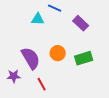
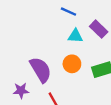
cyan triangle: (38, 19) -> (75, 36), moved

